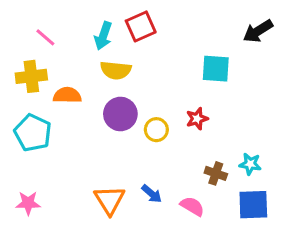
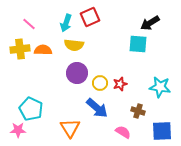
black arrow: (258, 31) -> (150, 23), moved
orange semicircle: (67, 95) -> (43, 50), moved
red star: (197, 119) -> (120, 84), moved
cyan pentagon: (33, 133) -> (31, 109), moved
cyan star: (250, 164) -> (160, 87), moved, size x1.5
blue arrow: (152, 194) -> (97, 108), moved, size x1.6

